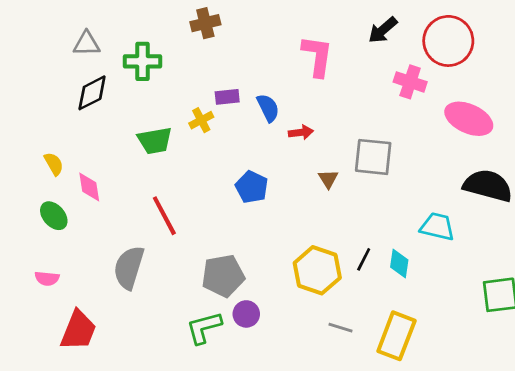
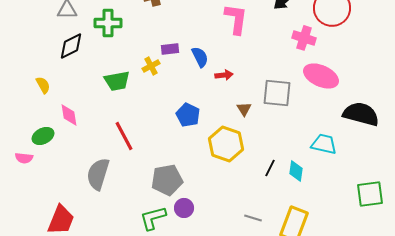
pink ellipse: (469, 119) -> (321, 76), moved
yellow semicircle: (54, 164) -> (43, 85), moved
green ellipse: (54, 216) -> (43, 136), turned -75
yellow hexagon: (317, 270) -> (226, 144), moved
pink semicircle: (47, 278) -> (24, 158), moved

